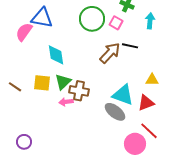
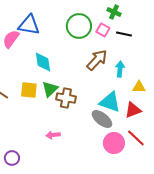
cyan arrow: (150, 21) -> (120, 69), moved
black line: (130, 46) -> (124, 34), moved
pink arrow: (66, 102) -> (53, 135), moved
purple circle: (24, 142) -> (12, 158), moved
pink circle: (135, 144) -> (114, 143), moved

